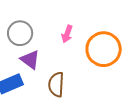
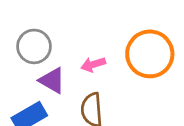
pink arrow: (67, 34) -> (93, 64), moved, turned 60

